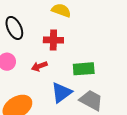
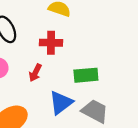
red arrow: (39, 66) -> (35, 73), turned -42

